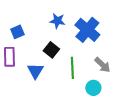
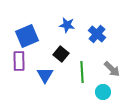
blue cross: (87, 30) -> (97, 34), size x0.7
blue square: (17, 32) -> (27, 36), size x1.6

